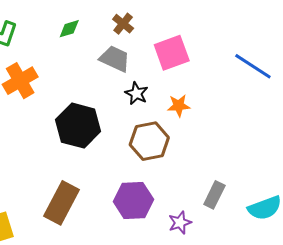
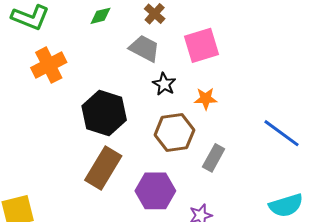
blue line: (253, 66) -> (282, 133), moved
gray rectangle: (214, 195) -> (214, 158), moved
brown rectangle: (62, 203) -> (103, 168), moved

